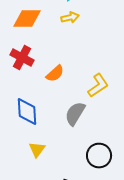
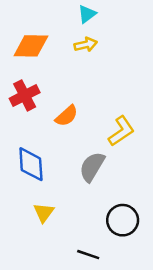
red cross: (22, 58) -> (25, 95), turned 35

